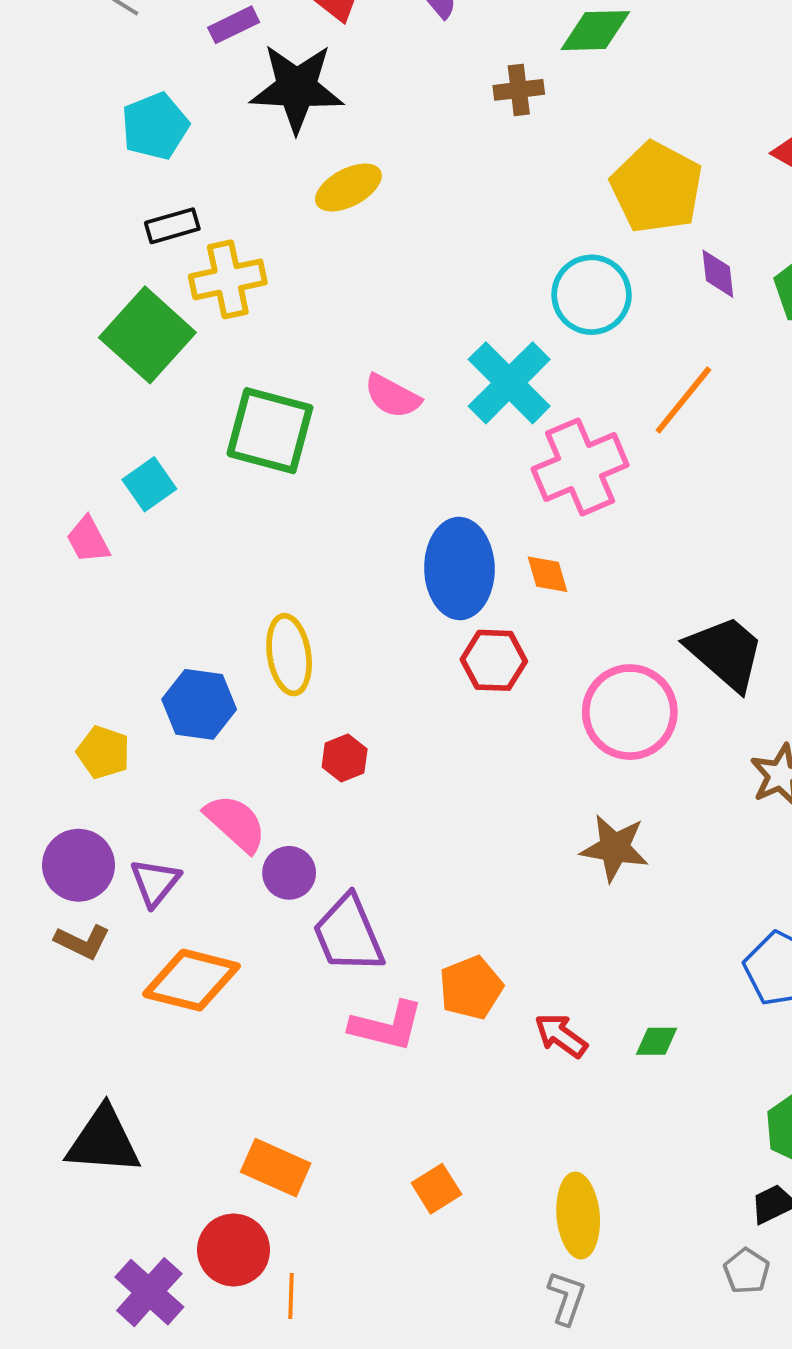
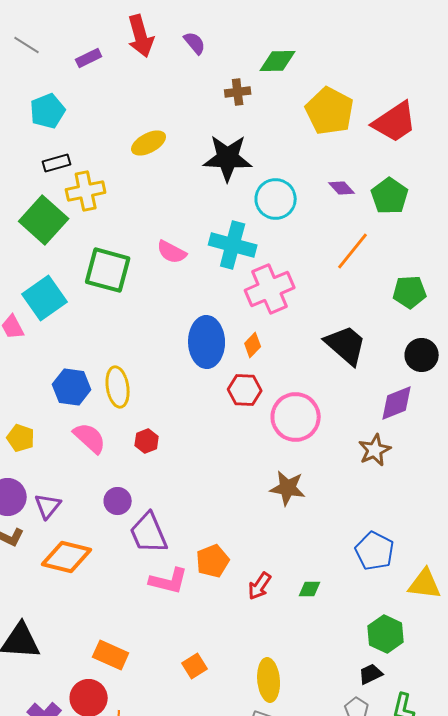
black star: (297, 88) -> (228, 158), moved
yellow pentagon: (657, 188) -> (330, 111), moved
purple diamond: (718, 274) -> (342, 188), turned -36
cyan cross: (509, 383) -> (233, 245), turned -30
orange line: (683, 400) -> (353, 251), moved
cyan square: (149, 484) -> (45, 298), size x1.6
orange diamond: (547, 574) -> (253, 345), turned 60
black trapezoid: (726, 653) -> (346, 345), moved
red hexagon: (494, 660) -> (245, 390), moved
blue hexagon: (199, 704) -> (72, 387), moved
pink semicircle: (235, 823) -> (90, 438), moved
red arrow: (561, 1036) -> (260, 586), turned -92

